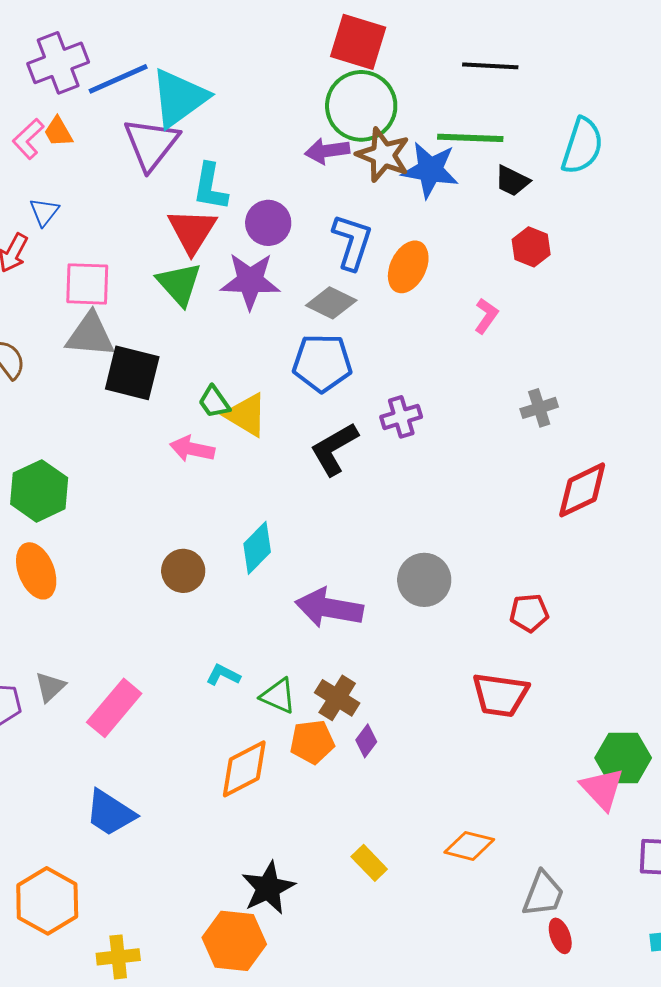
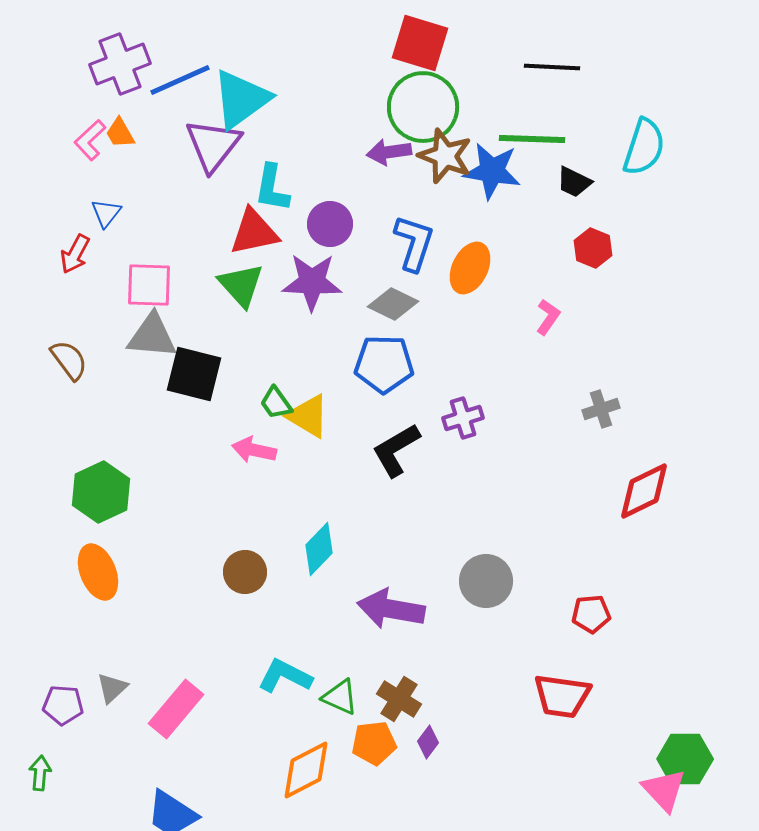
red triangle: (192, 231) -> (254, 232), turned 46
cyan L-shape: (223, 675) -> (285, 676), size x1.6

